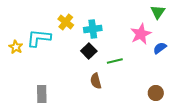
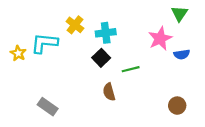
blue semicircle: (160, 48) -> (182, 54), turned -152
gray rectangle: (42, 94) -> (48, 107), turned -54

